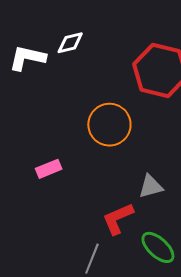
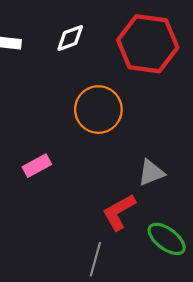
white diamond: (70, 43) -> (70, 38), moved

